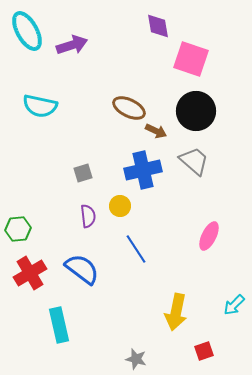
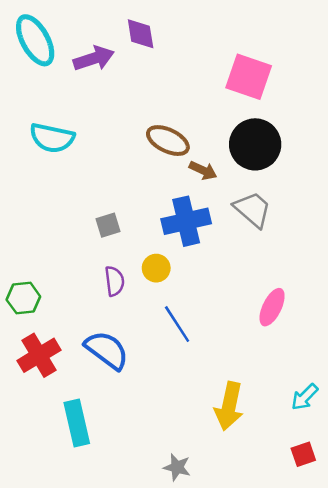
purple diamond: (158, 26) -> (141, 34), moved
red square: (204, 351) -> (303, 454), moved

